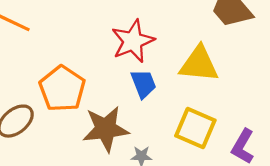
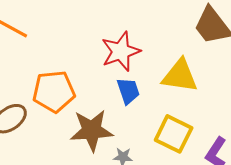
orange pentagon: (62, 89) -> (54, 91), turned 30

